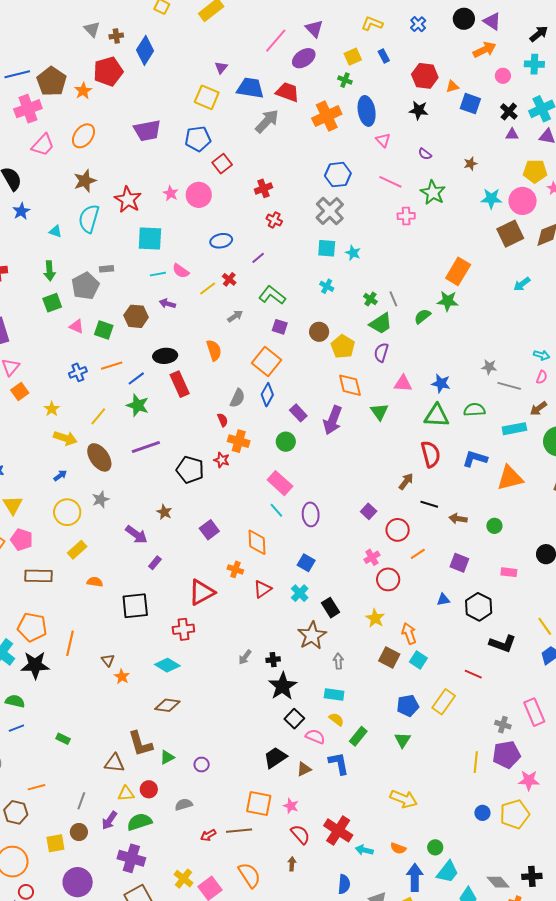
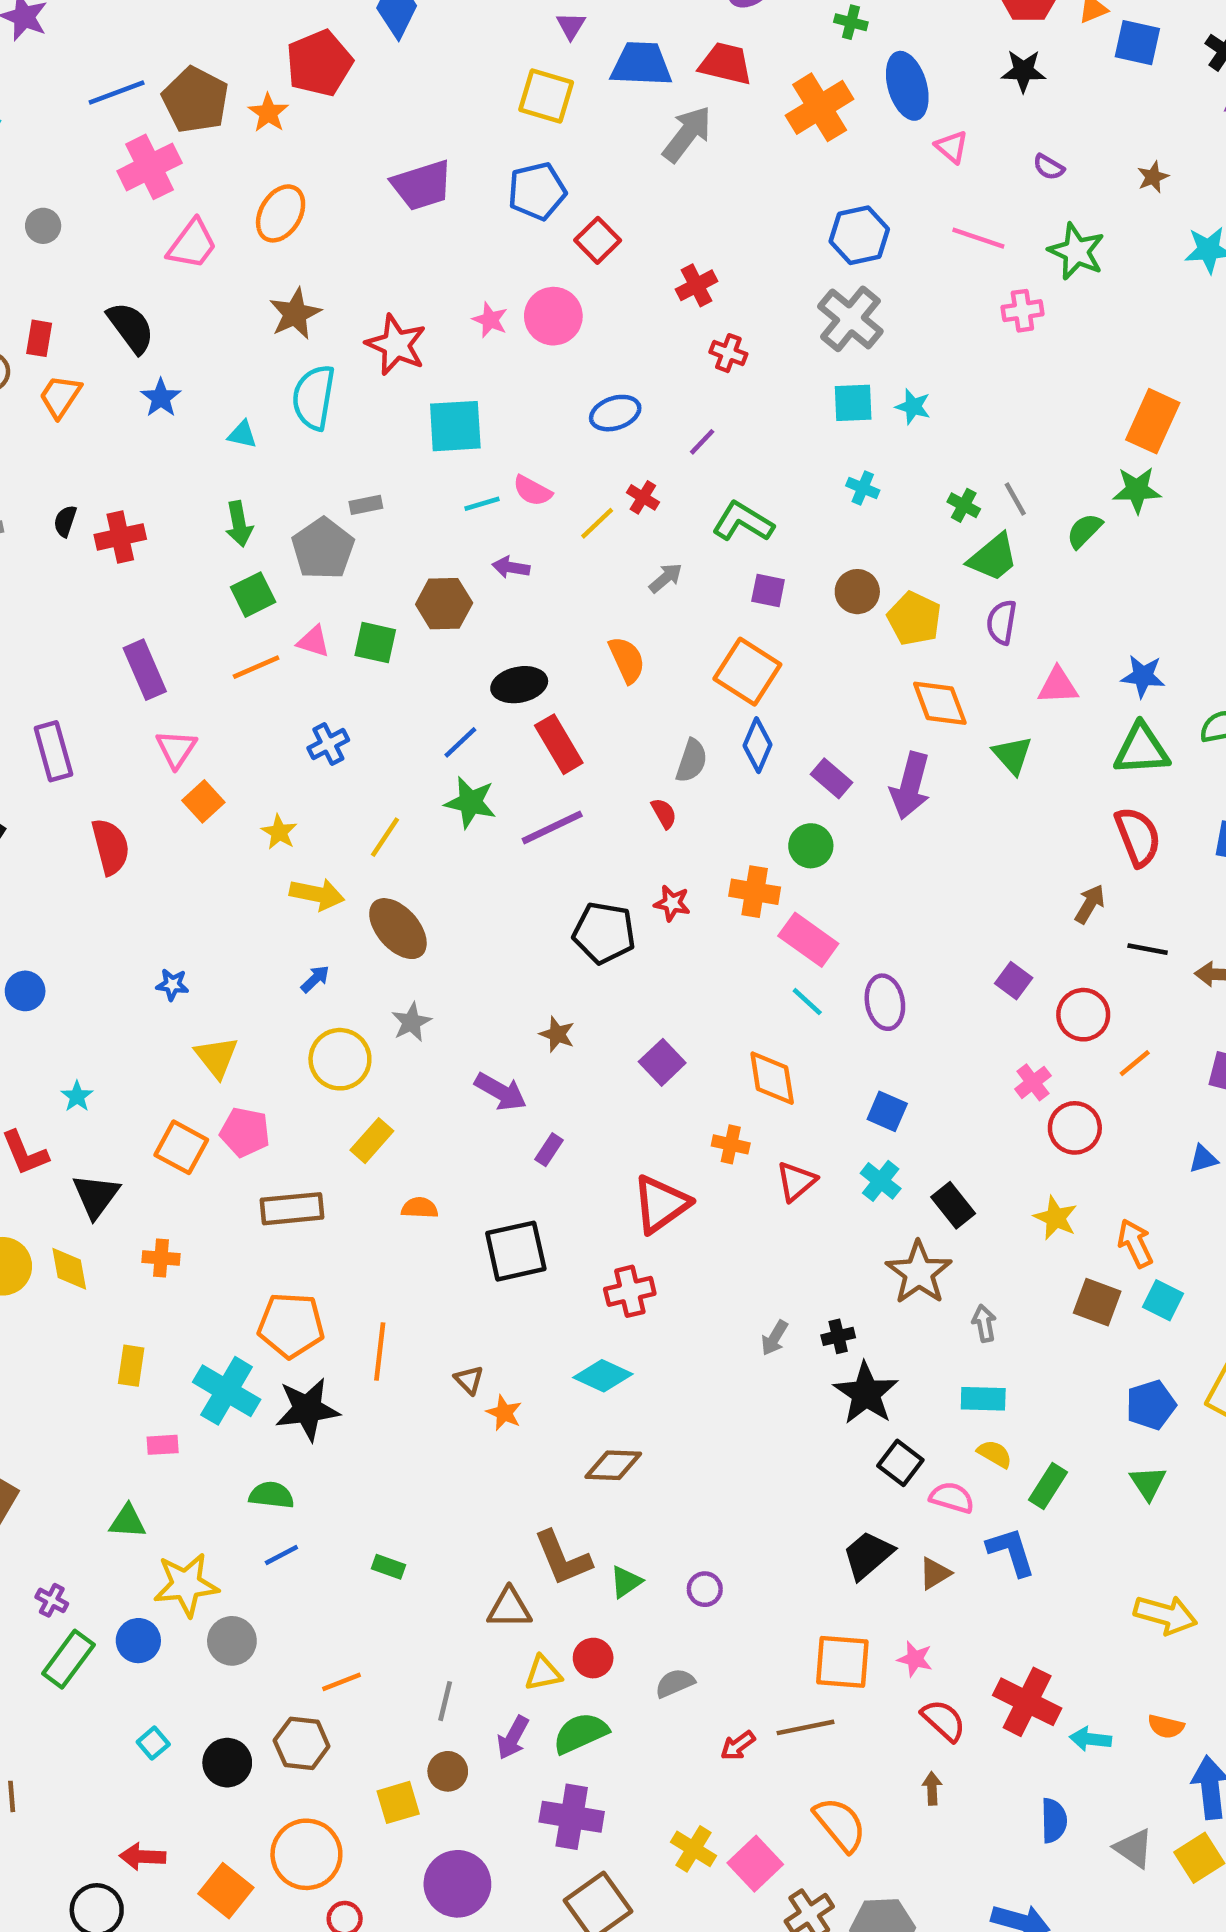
orange line: (112, 366) -> (256, 667), moved
orange cross: (239, 441) -> (755, 892), moved
purple line: (146, 447) -> (552, 827), moved

